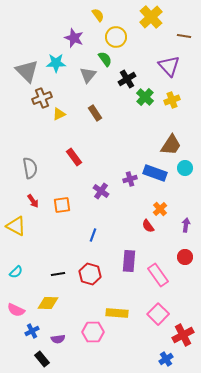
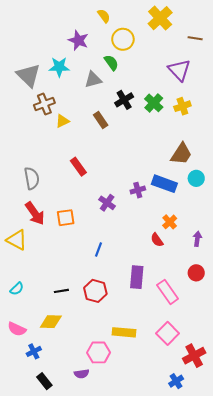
gray triangle: (88, 75) -> (93, 80), turned 36
black cross: (127, 79) -> (124, 100), moved
red arrow: (33, 201) -> (35, 213), size x1.6
purple semicircle: (58, 339) -> (82, 374), moved

